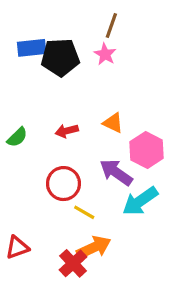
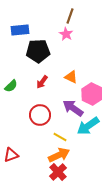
black pentagon: (60, 57) -> (38, 51), moved
red arrow: (67, 131) -> (42, 82), turned -40
yellow line: (84, 212) -> (60, 137), moved
red cross: (73, 263) -> (58, 172), moved

